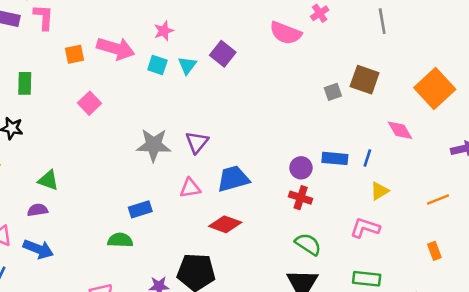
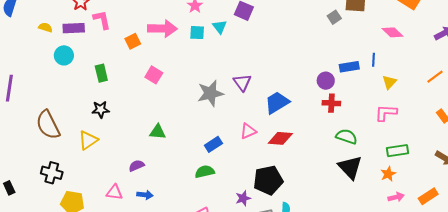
green triangle: (48, 180) -> (158, 132), moved
pink triangle: (190, 188) -> (248, 131), moved
blue arrow: (38, 249) -> (145, 195), size x0.7

